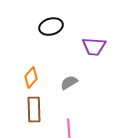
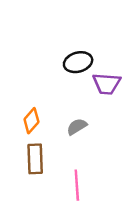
black ellipse: (51, 27) -> (78, 62), moved

